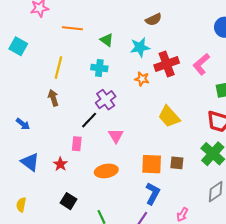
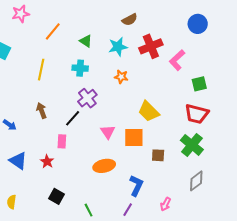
orange line: (72, 28) -> (53, 31), turned -54
red cross: (167, 64) -> (151, 46), moved
brown arrow: (53, 98) -> (42, 111), moved
pink triangle: (116, 136) -> (108, 132), moved
orange square: (152, 164) -> (134, 138), moved
orange ellipse: (106, 171) -> (104, 166), moved

